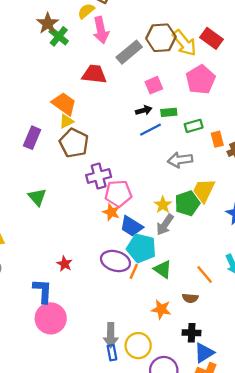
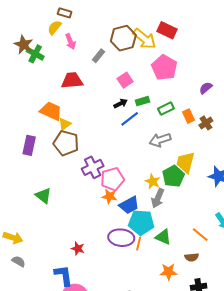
pink arrow: (101, 30) -> (70, 42), size x0.7
gray rectangle: (129, 52) -> (98, 56), size x0.6
yellow triangle: (66, 121) -> (65, 124), moved
blue trapezoid: (131, 226) -> (129, 205), turned -50

